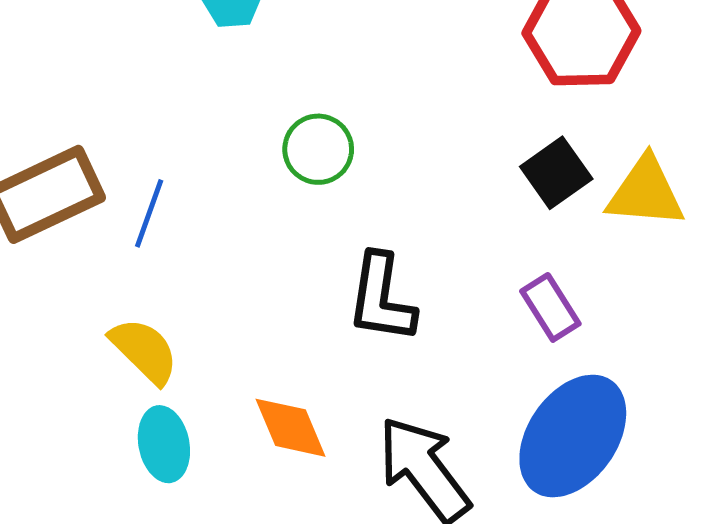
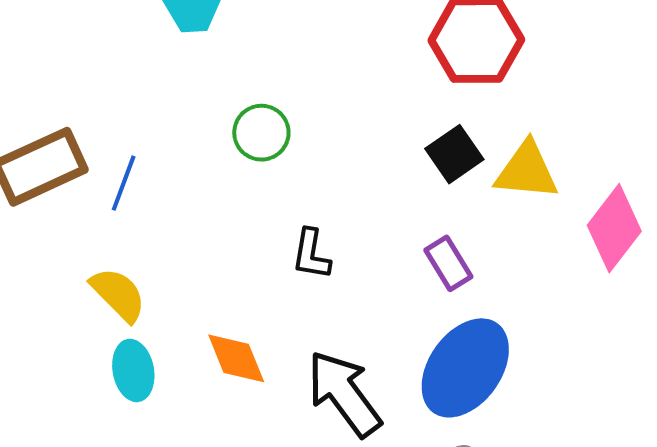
black L-shape: (381, 298) -> (311, 254), size x0.7

